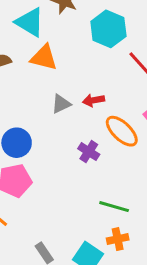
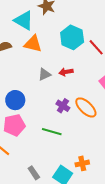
cyan hexagon: (108, 29) -> (72, 37), moved
orange ellipse: (122, 131) -> (86, 107), moved
green line: (114, 207) -> (52, 132), moved

